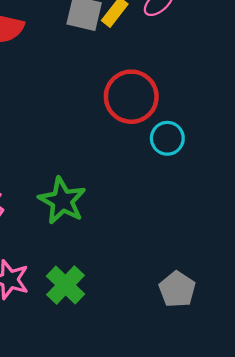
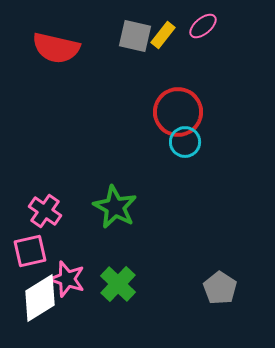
cyan circle: (167, 138) -> (185, 142), moved

